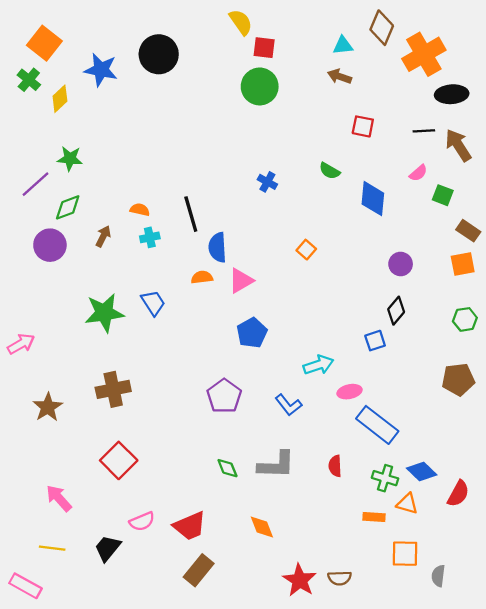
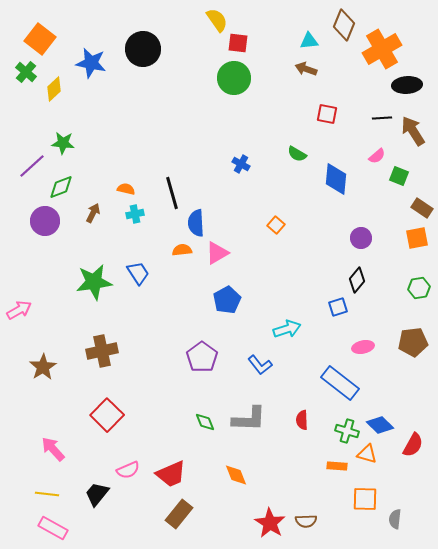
pink ellipse: (350, 392) -> (363, 347), moved
pink rectangle: (26, 586) -> (53, 528), moved

